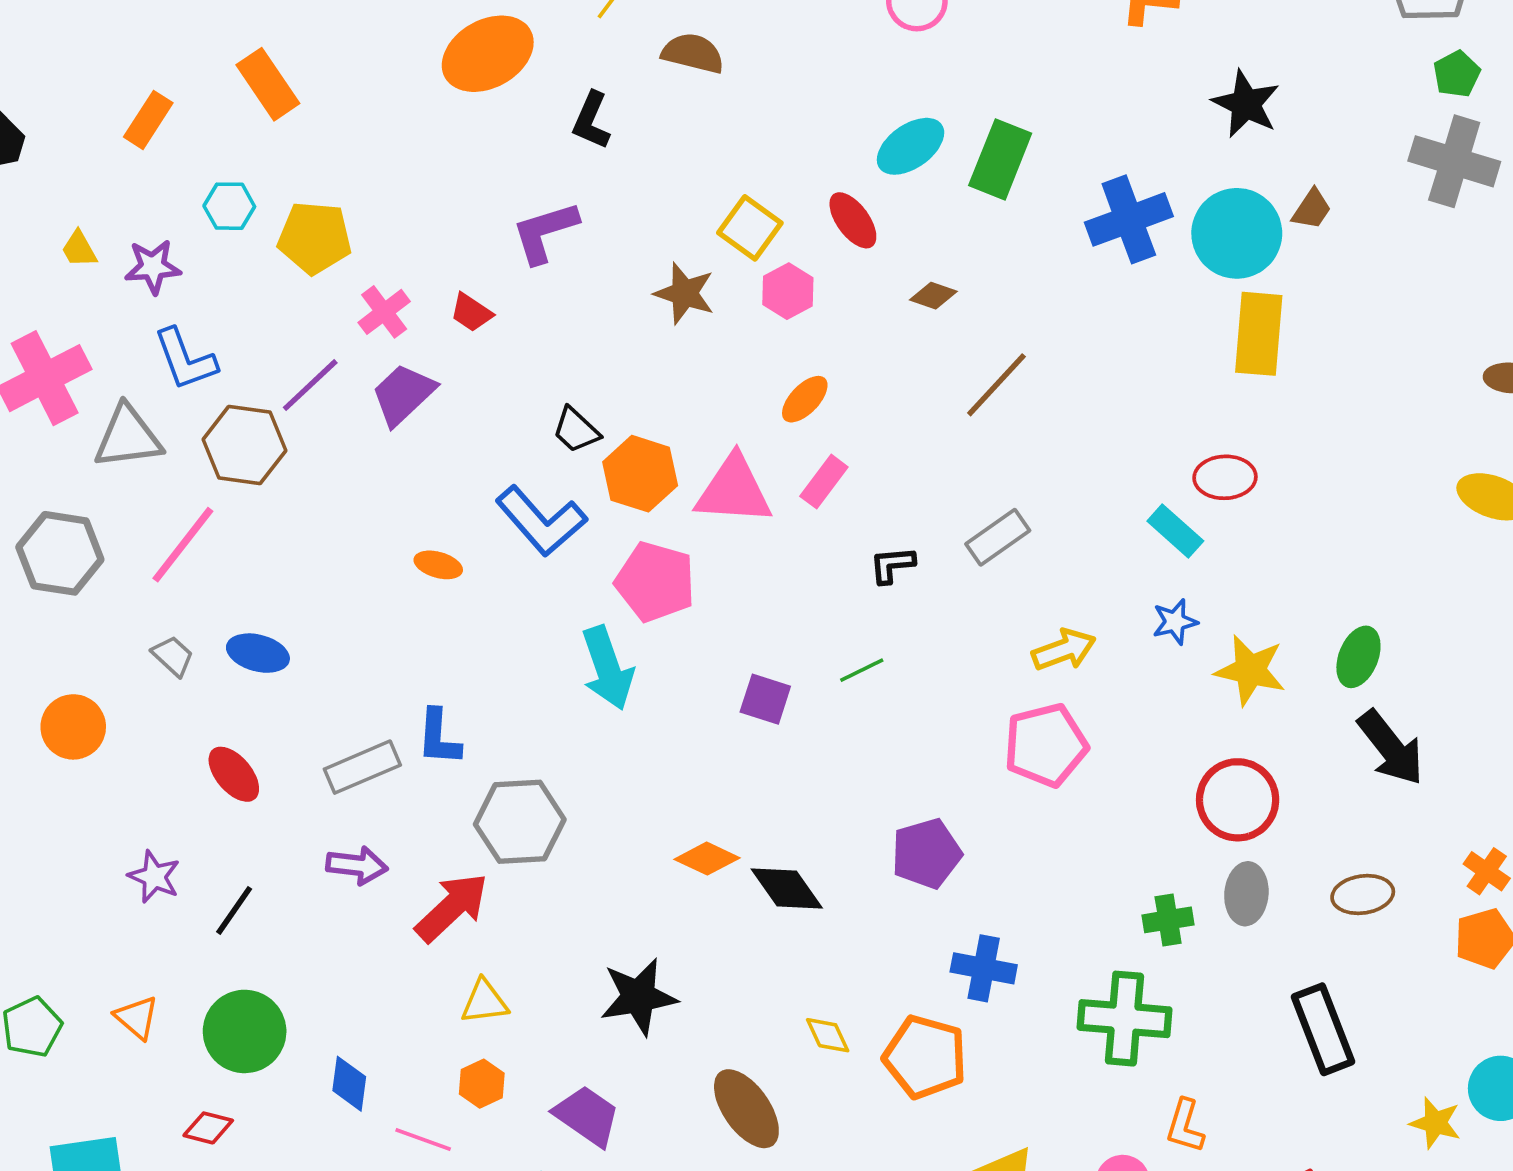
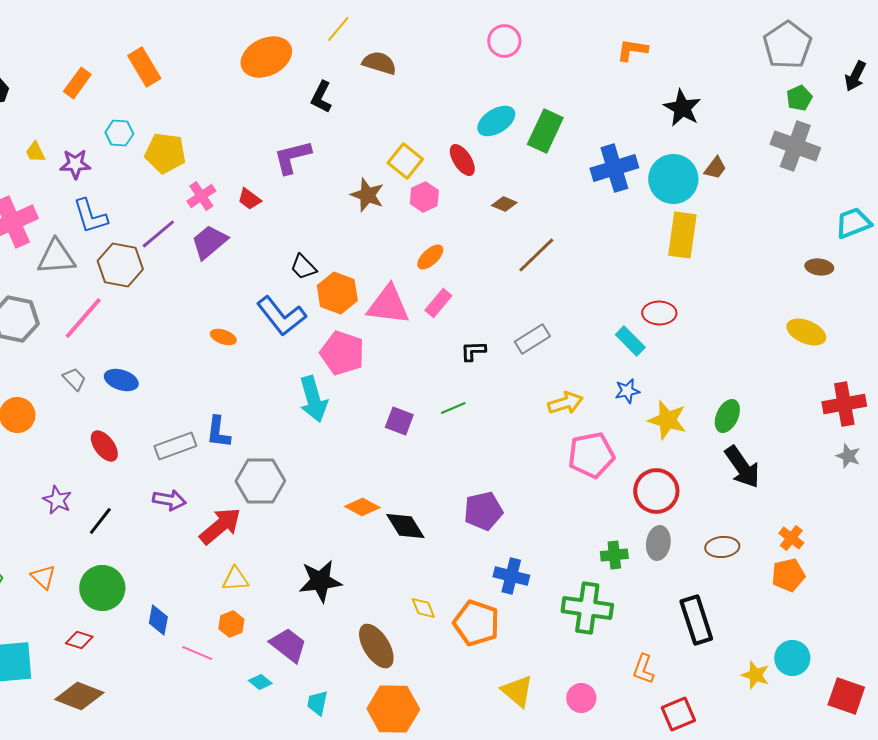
pink pentagon: (1046, 745) -> (591, 455), moved
orange L-shape: (1185, 1126) -> (643, 669), moved

